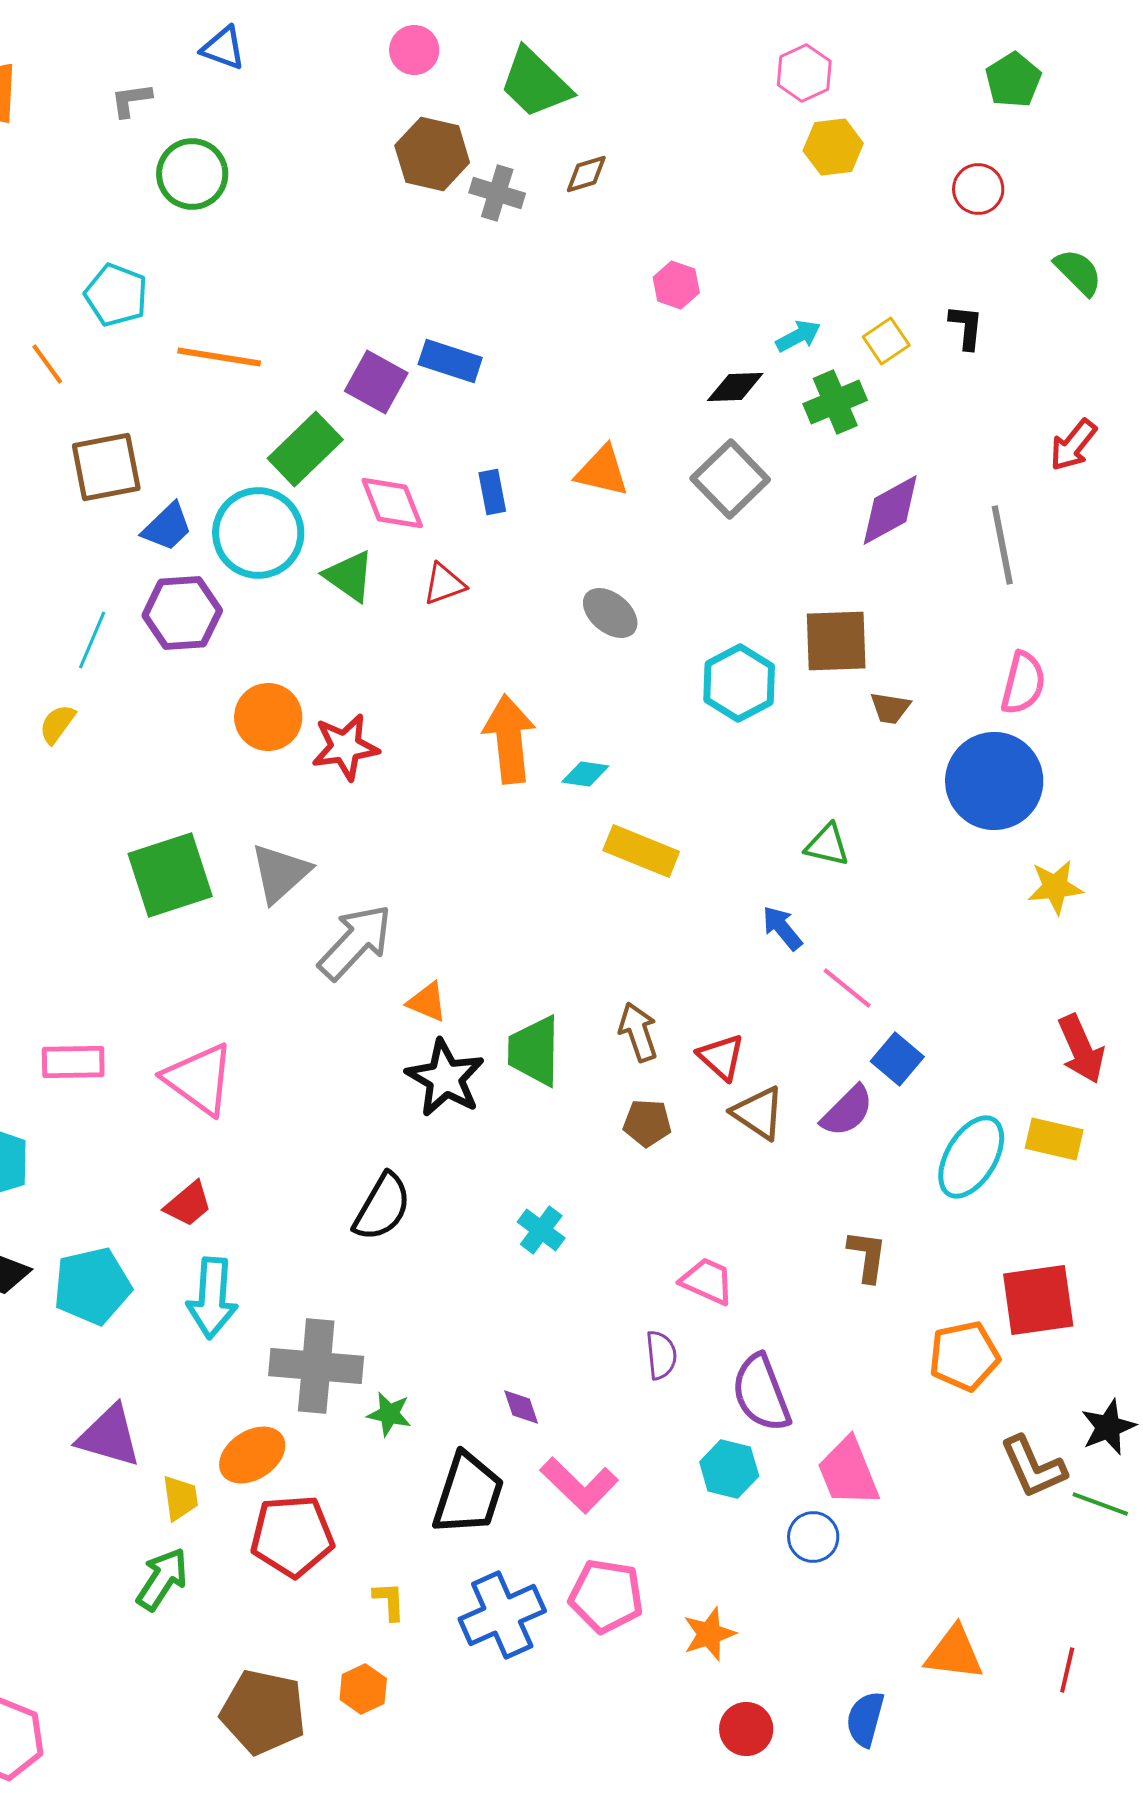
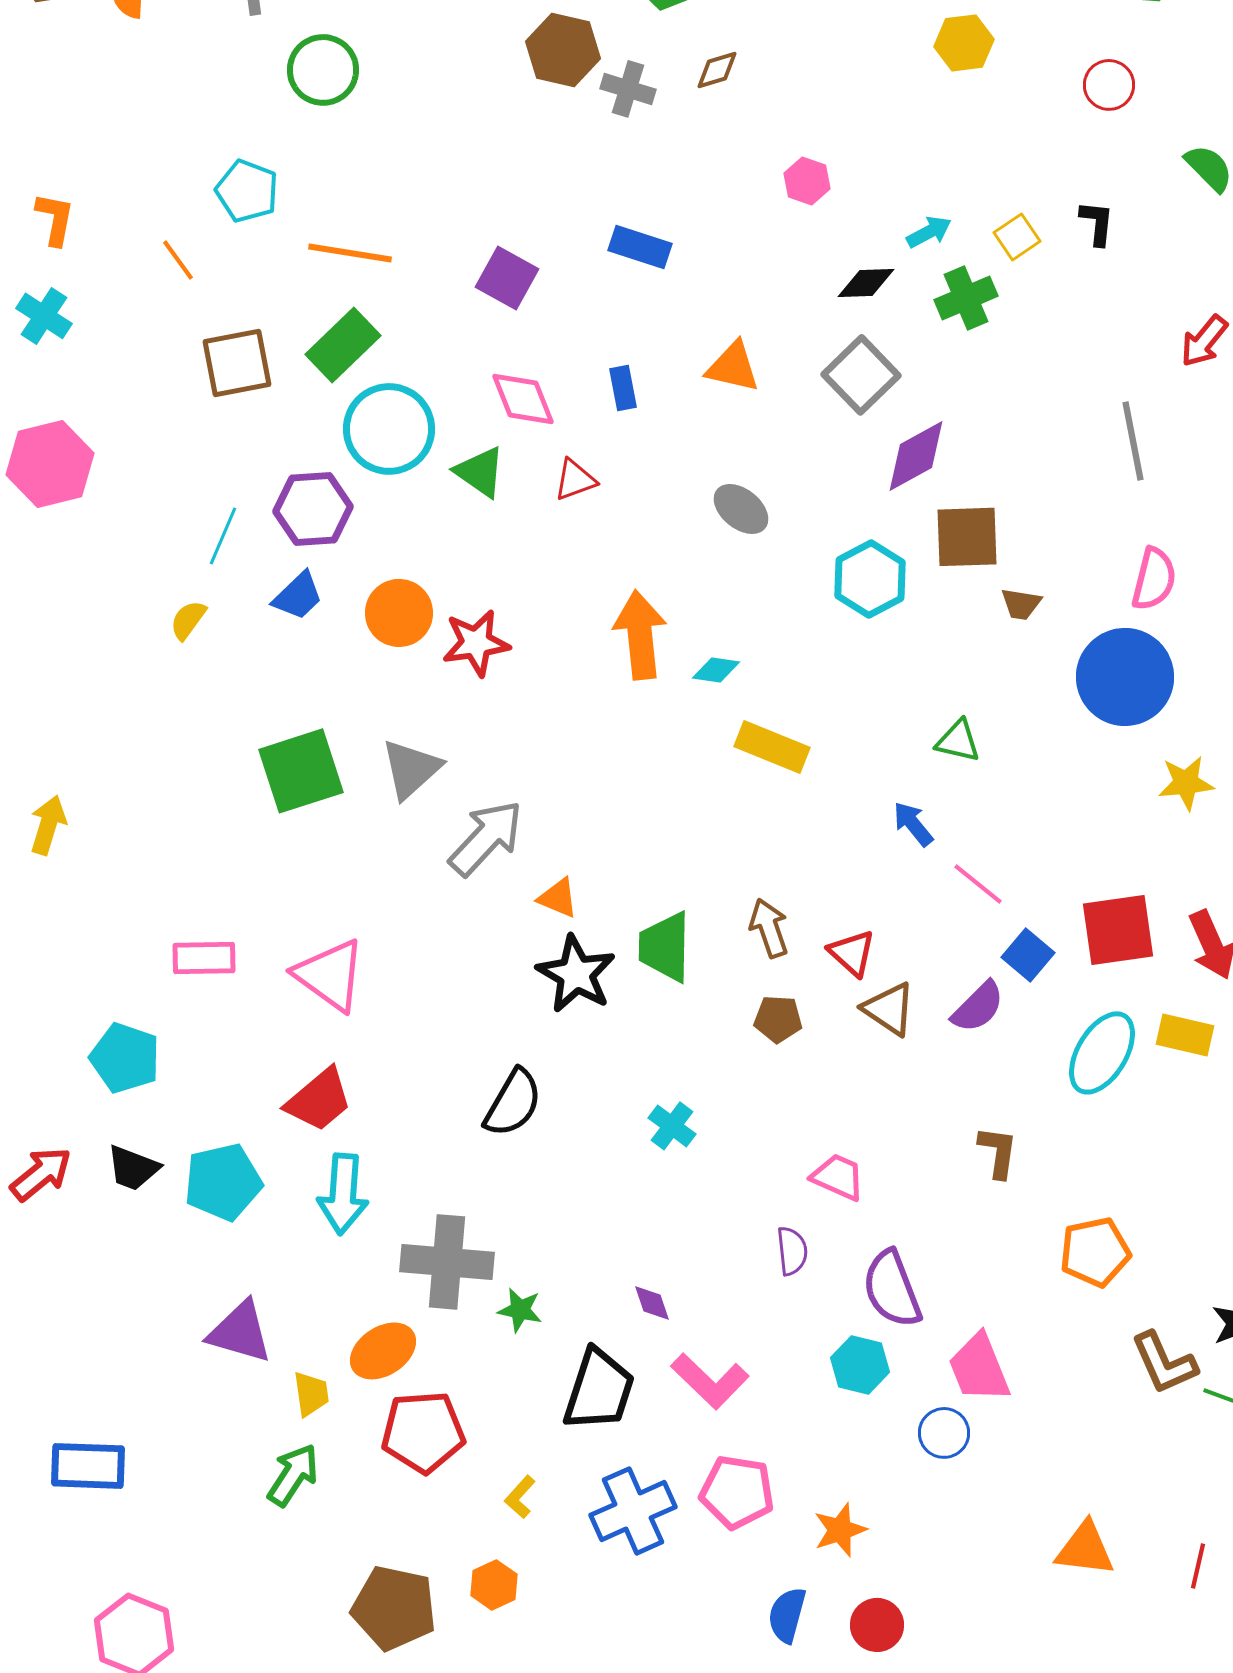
blue rectangle: (450, 361) -> (640, 247), moved
green rectangle: (305, 449) -> (343, 345), moved
purple diamond: (890, 510) -> (916, 456), moved
blue trapezoid: (167, 527) -> (298, 596), moved
red trapezoid: (188, 1204) -> (319, 1100), size x1.4
red square: (1038, 1300) -> (1118, 930), moved
yellow L-shape: (389, 1601) -> (520, 1497), turned -135
blue semicircle: (865, 1719) -> (787, 1615), moved

